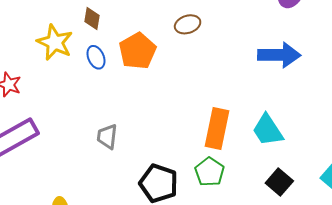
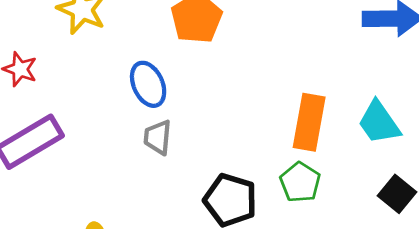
blue ellipse: (96, 57) -> (148, 84), moved, size x1.4

